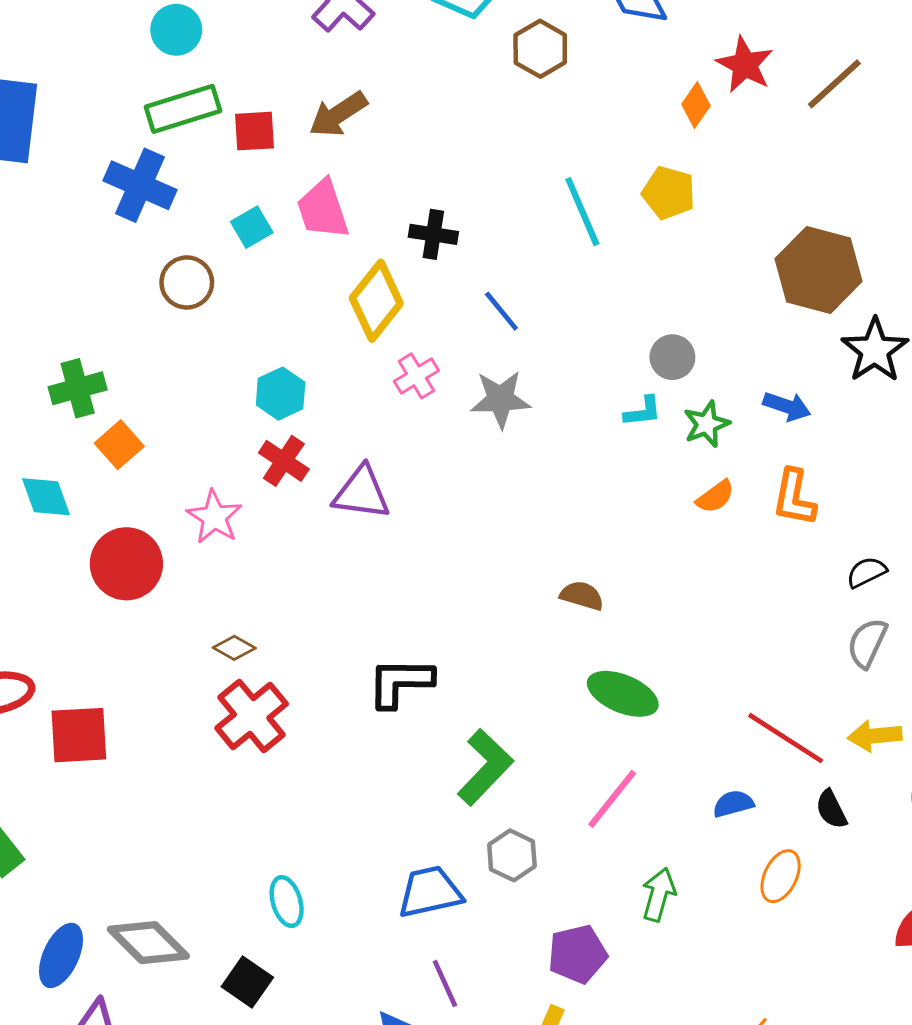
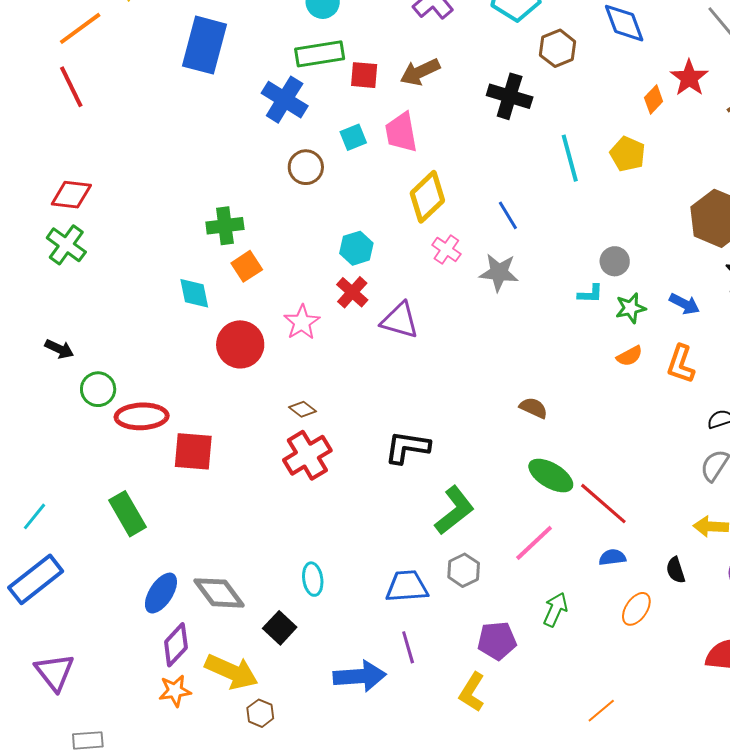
black cross: (433, 234) -> (510, 96), moved, size x1.4
pink cross: (416, 376) -> (446, 249), turned -32
red line: (786, 738) -> (603, 504), moved

